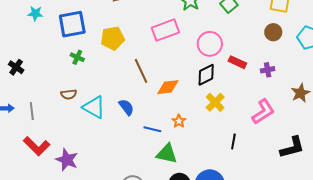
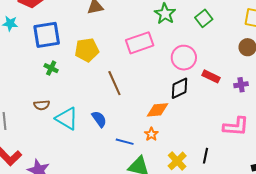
orange diamond: (168, 87) -> (158, 110), moved
yellow cross: (215, 102) -> (177, 161), moved
pink L-shape: (263, 112) -> (236, 126), turned 36

